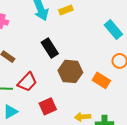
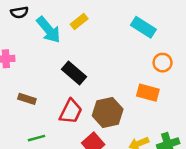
brown hexagon: (70, 71) -> (108, 112), moved
red trapezoid: (27, 82) -> (71, 112), moved

